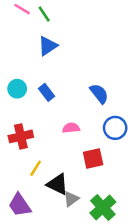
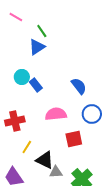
green line: (44, 14) -> (42, 31), moved
cyan circle: (17, 89) -> (22, 77), moved
pink semicircle: (71, 128) -> (56, 114), size x1.5
gray triangle: (71, 199) -> (56, 172), turned 32

